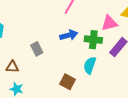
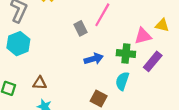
blue arrow: (69, 35) -> (94, 59), moved
gray rectangle: (37, 49) -> (81, 28), moved

